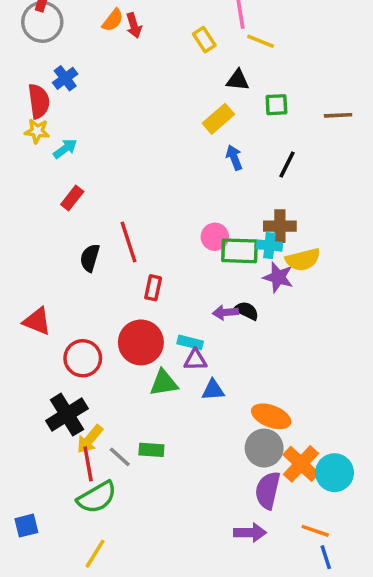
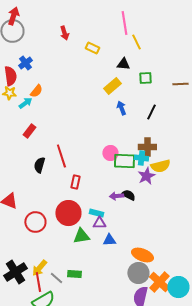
orange semicircle: (113, 20) -> (36, 91), moved
yellow rectangle: (204, 40) -> (92, 48), moved, turned -32
yellow line: (261, 41) -> (136, 42), turned 42
purple star: (278, 277) -> (146, 176), turned 30
black cross: (67, 415) -> (15, 272), moved

